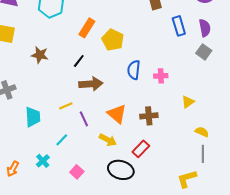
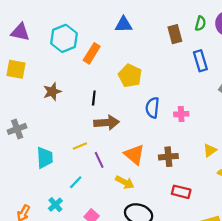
orange rectangle: (87, 28) -> (92, 53), moved
brown star: (40, 55) -> (52, 92), turned -30
black line: (79, 61) -> (94, 98), turned -32
yellow triangle: (188, 102) -> (210, 150), moved
red rectangle: (141, 149) -> (181, 192), moved, turned 60

